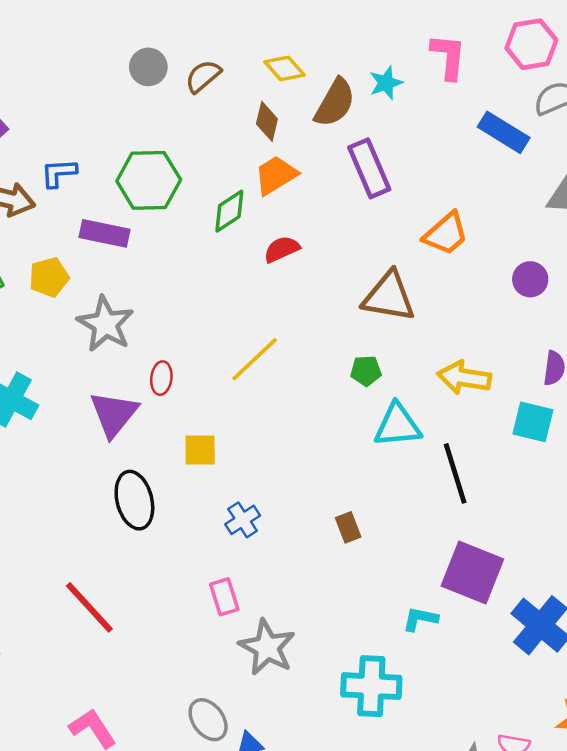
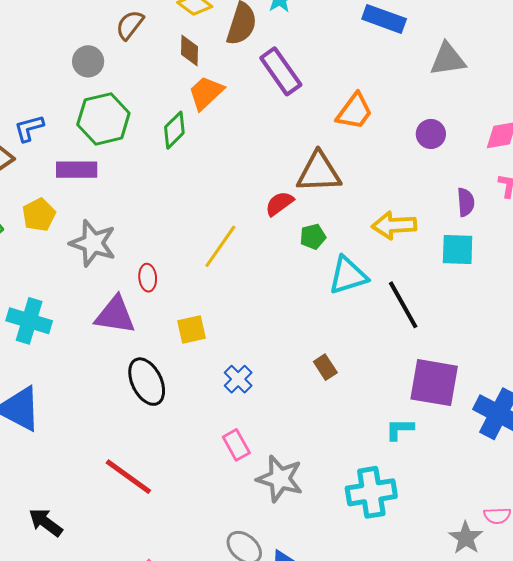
gray circle: (148, 67) -> (88, 61), moved
red semicircle: (282, 249) -> (279, 204), moved
purple triangle: (114, 414) -> (115, 315), turned -48

